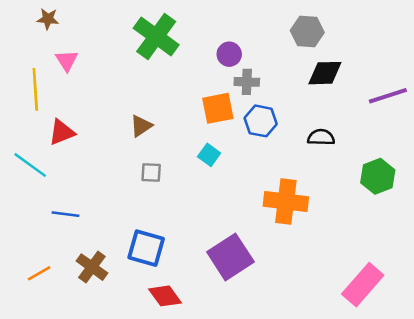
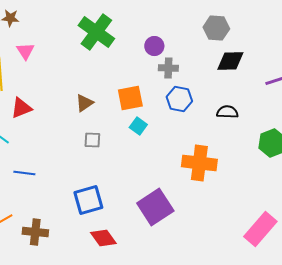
orange square: (218, 108) -> (130, 98), moved
blue square: (146, 248) -> (88, 200), turned -32
brown cross: (92, 267) -> (35, 232), moved, turned -30

